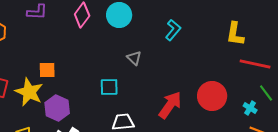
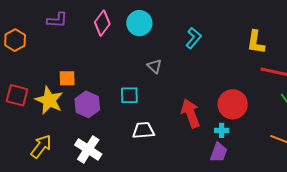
red arrow: (170, 105) -> (191, 113), turned -56
purple hexagon: (57, 108) -> (87, 104), moved
cyan cross: (250, 108) -> (222, 130), moved, turned -32

